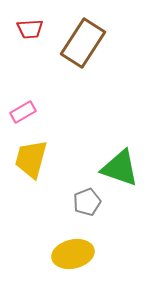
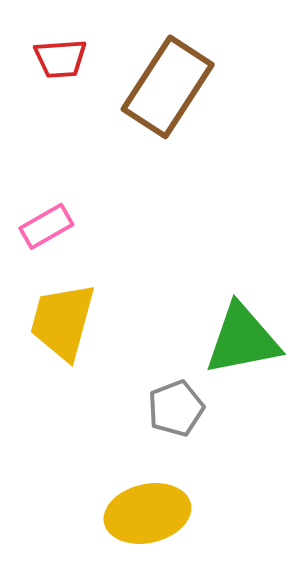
green triangle: (120, 168) -> (242, 340), turned -30

